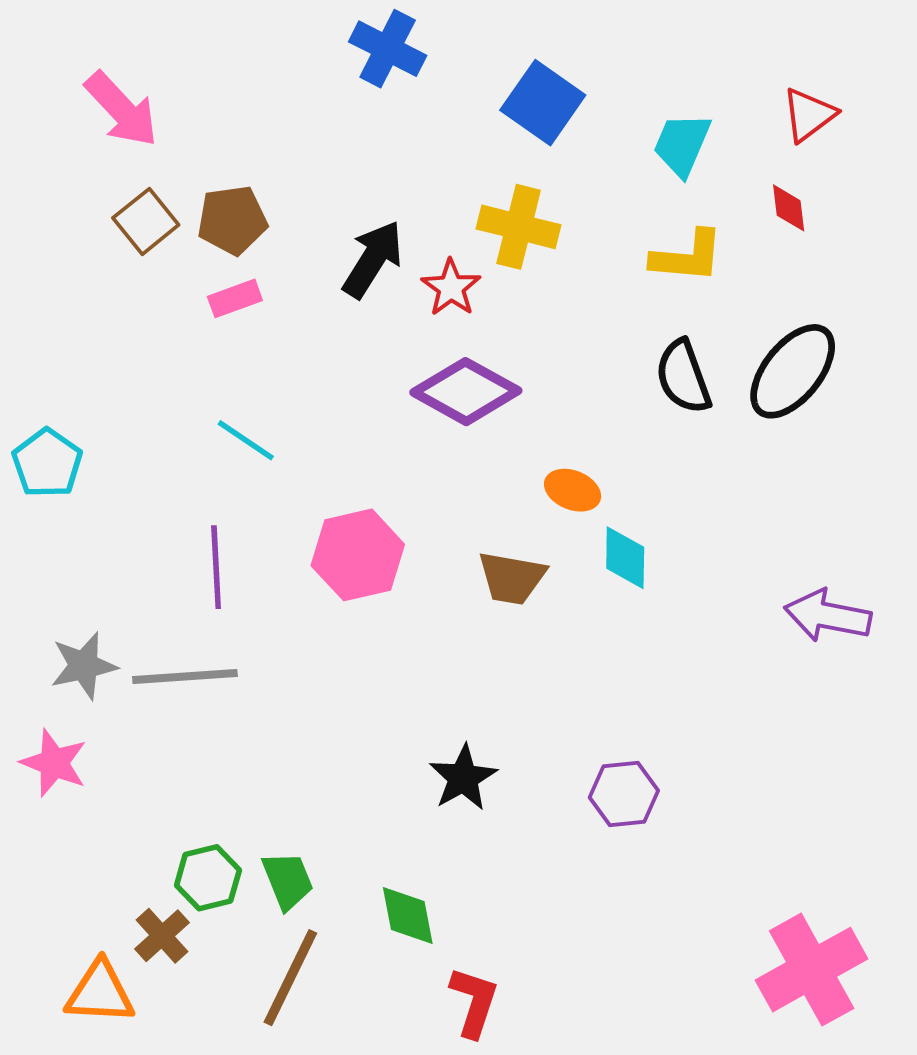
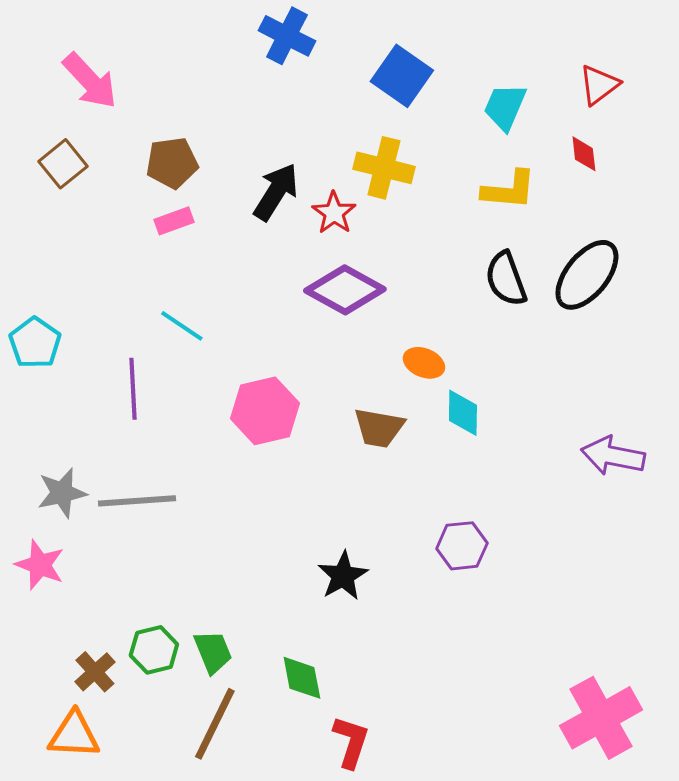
brown square: (146, 221) -> (63, 164), moved
purple line: (216, 567) -> (133, 389), moved
purple hexagon: (624, 794) -> (462, 546), moved
brown cross: (162, 936) -> (95, 672), moved

